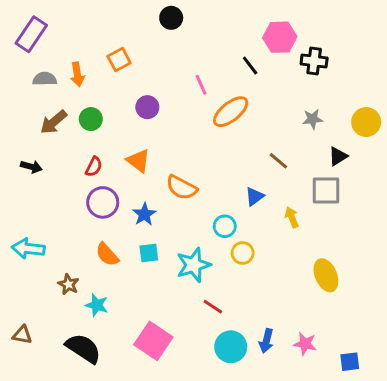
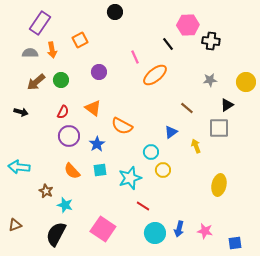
purple rectangle: (31, 34) -> (40, 23), moved
yellow ellipse: (326, 275) -> (219, 185), turned 35
brown triangle: (22, 335) -> (15, 225), turned -32
black semicircle: (83, 348) -> (56, 234), turned -95

